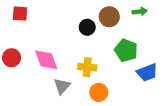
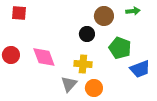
black circle: (87, 27) -> (87, 34), moved
gray triangle: (62, 86) -> (69, 84), moved

